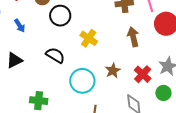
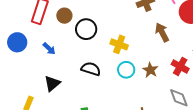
cyan circle: (82, 81) -> (126, 70), moved, size x0.7

